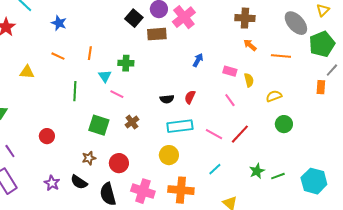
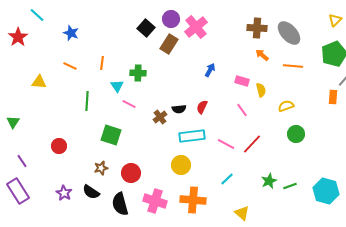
gray ellipse: (296, 23) -> (289, 33), moved
brown rectangle: (157, 34) -> (169, 44), turned -54
brown cross: (132, 122) -> (160, 117), moved

